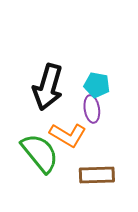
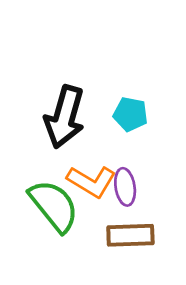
purple ellipse: (92, 109) -> (125, 187), moved

